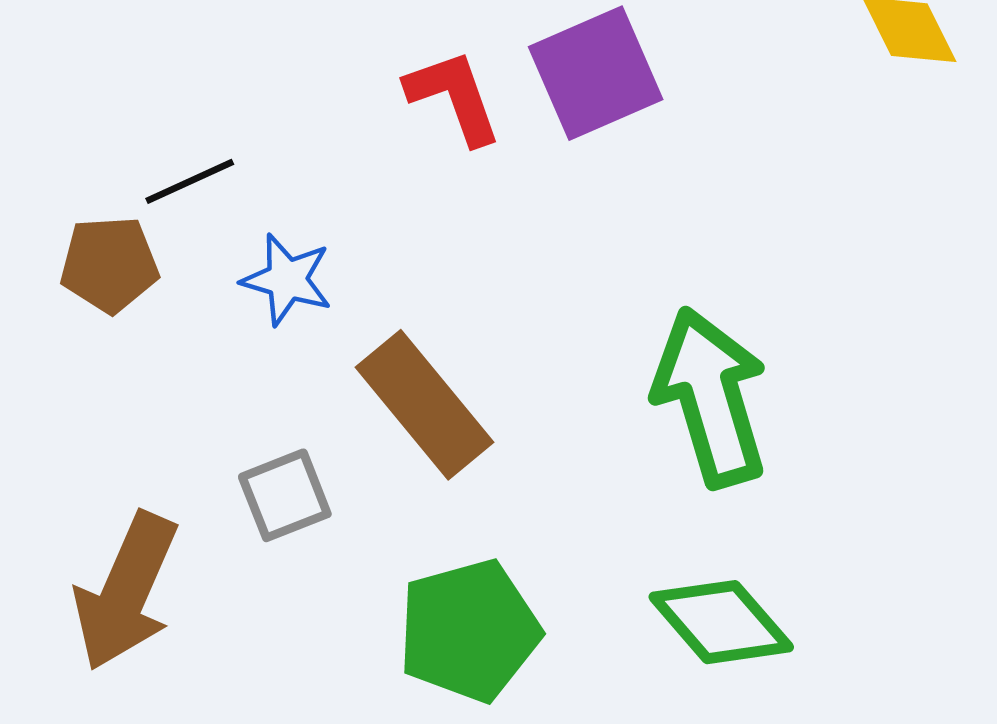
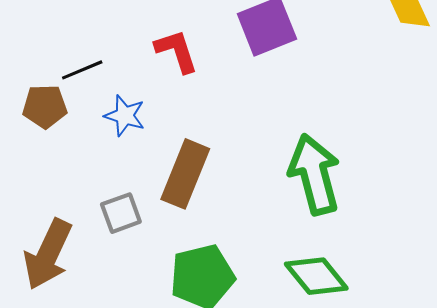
red L-shape: (454, 97) -> (176, 51), moved
brown rectangle: (425, 405) -> (185, 174), turned 60

